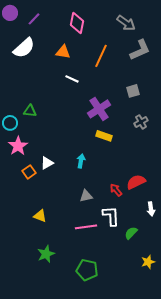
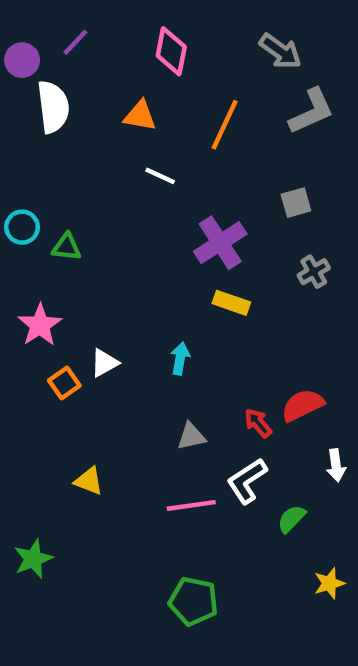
purple circle: (10, 13) -> (22, 60), moved
white semicircle: (24, 48) -> (53, 107), turned -55
cyan circle: (10, 123) -> (22, 227), moved
white L-shape: (111, 216) -> (247, 481), turned -120
green star: (46, 254) -> (33, 559), moved

